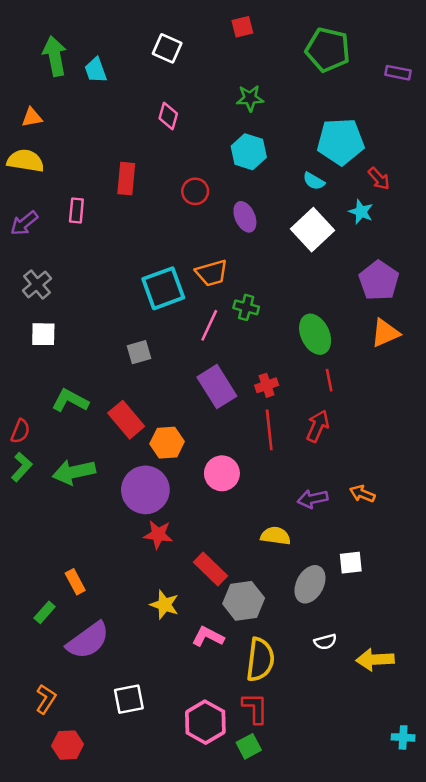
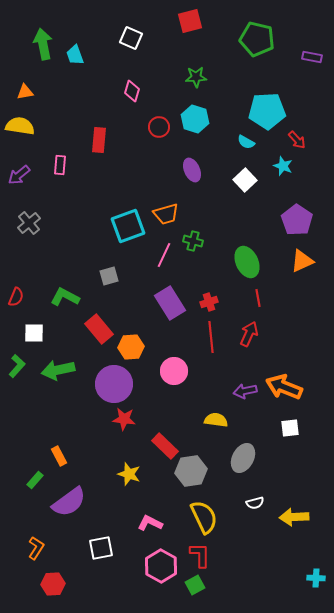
red square: (242, 27) -> (190, 21), size x1.4
red circle: (195, 191) -> (159, 127), moved
white square: (313, 230) -> (245, 180), size x0.7
white square: (43, 334) -> (34, 333), moved
green L-shape: (70, 401) -> (65, 297), moved
red semicircle: (20, 431) -> (16, 297), moved
orange arrow: (362, 494) -> (284, 387), size x1.8
white square: (351, 563) -> (290, 428), moved
pink L-shape: (208, 637) -> (150, 523), moved
yellow semicircle: (260, 660) -> (204, 517), turned -32

